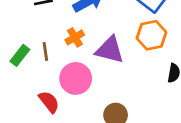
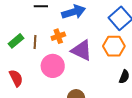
red semicircle: (49, 102) -> (16, 78), moved

